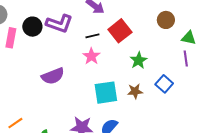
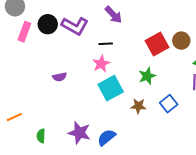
red square: (120, 31) -> (157, 44), moved
purple semicircle: (53, 76) -> (60, 77), size x0.6
cyan square: (106, 93) -> (111, 88), moved, turned -30

